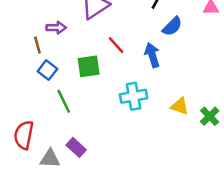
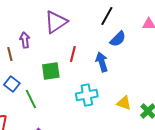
purple arrow: (56, 28) -> (25, 40), turned -98
red line: (116, 45) -> (73, 54), turned 56
blue square: (47, 70) -> (12, 84), moved

